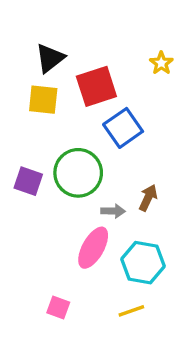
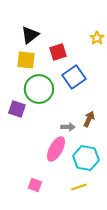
red square: (96, 86) -> (58, 52), size x0.7
green circle: (78, 173) -> (39, 89), moved

